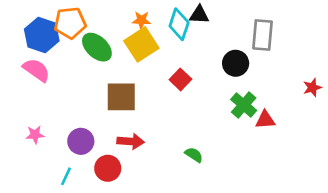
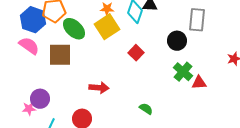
brown square: (121, 97) -> (60, 55), moved
pink star: (35, 135) -> (29, 109), moved
purple circle: (81, 141) -> (40, 99), moved
red arrow: (131, 141) -> (99, 88), moved

